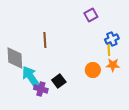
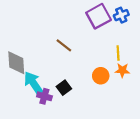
purple square: (91, 15) -> (99, 16), size x1.6
blue cross: (112, 39) -> (121, 15), moved
brown line: (45, 40) -> (64, 45), moved, turned -49

